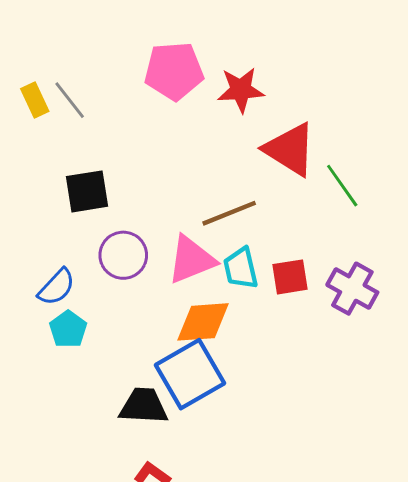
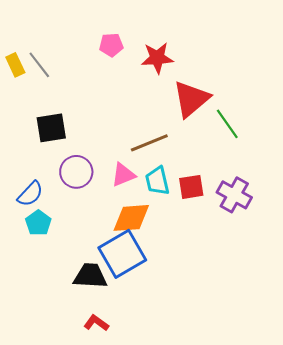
pink pentagon: (174, 71) -> (111, 45), size x0.6
red triangle: (290, 149) -> (191, 99), turned 48
pink triangle: (191, 260) -> (123, 175), size x0.7

